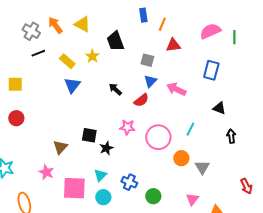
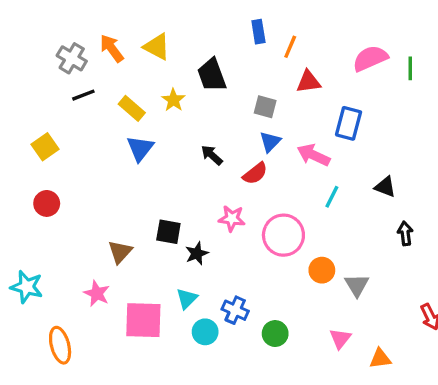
blue rectangle: (211, 70) -> (349, 123), moved
yellow square: (15, 84) -> (45, 147), turned -35
cyan line: (190, 129) -> (332, 197), moved
cyan circle: (103, 197) -> (205, 332), moved

